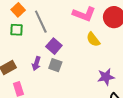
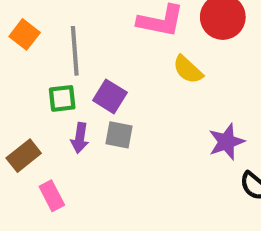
gray line: (41, 22) -> (75, 51), turned 30
green square: (16, 30) -> (62, 98), moved

